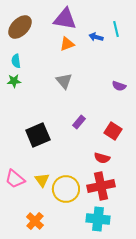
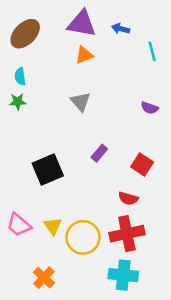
cyan line: (116, 29) -> (152, 51), moved
blue arrow: (96, 37) -> (121, 29), moved

